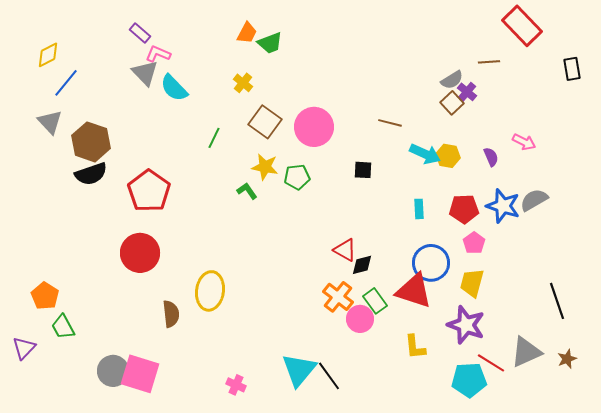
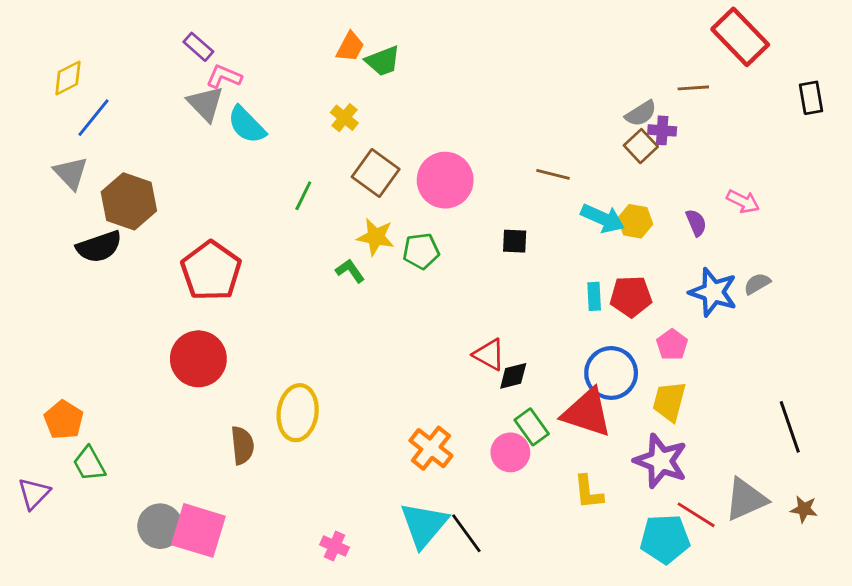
purple cross: (467, 92) -> (662, 130), turned -36
black semicircle: (91, 174) -> (99, 247), moved
gray semicircle: (534, 200) -> (757, 284), size x0.7
red pentagon: (464, 209) -> (631, 296), moved
orange cross: (338, 297) -> (431, 448), moved
brown star: (567, 359) -> (804, 509), turned 30

